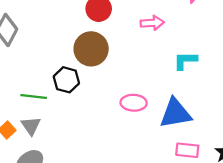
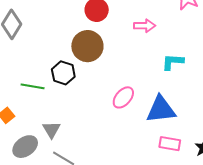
pink ellipse: (134, 103) -> (123, 97), turned -55
gray triangle: (31, 126) -> (51, 130), moved

